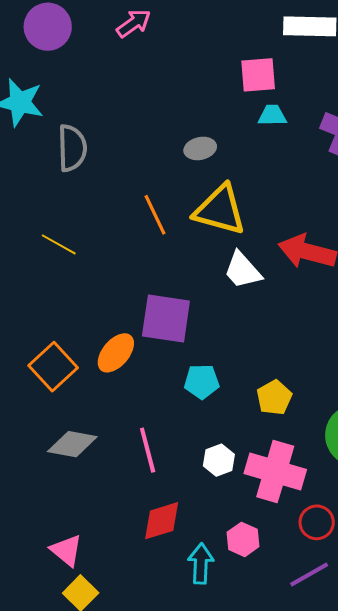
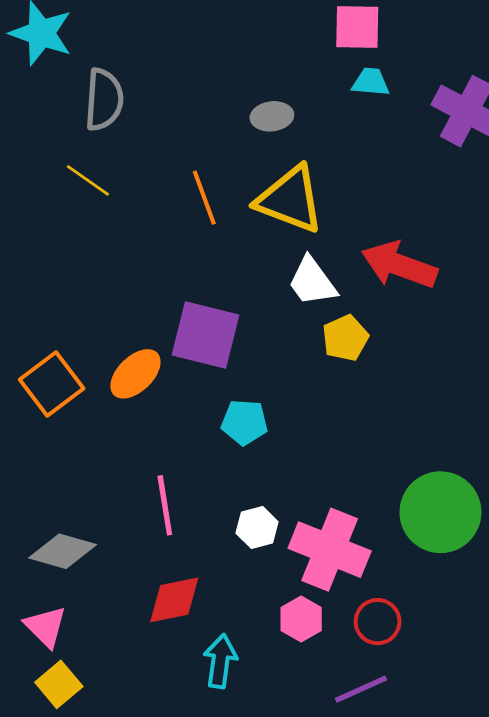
yellow line: (59, 244) -> (88, 180), moved
yellow pentagon: (274, 397) -> (345, 338), moved
gray diamond: (72, 444) -> (63, 551), moved
pink hexagon: (243, 539) -> (301, 619), moved

